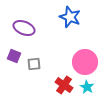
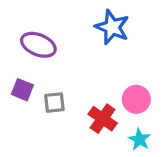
pink circle: (85, 62) -> (136, 99), size x0.7
red cross: (64, 85) -> (103, 119), moved

